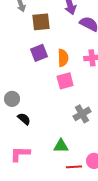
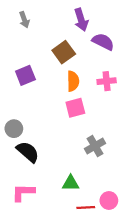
brown square: (41, 22) -> (64, 52), moved, turned -30
purple square: (39, 53) -> (25, 75), moved
black semicircle: (24, 119) -> (28, 152), size x1.5

